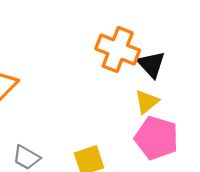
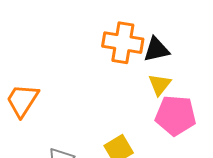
black triangle: (151, 64) -> (156, 50), turned -48

